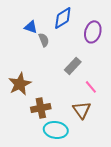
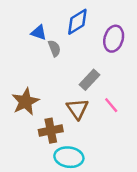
brown triangle: (82, 110) -> (77, 109), moved

